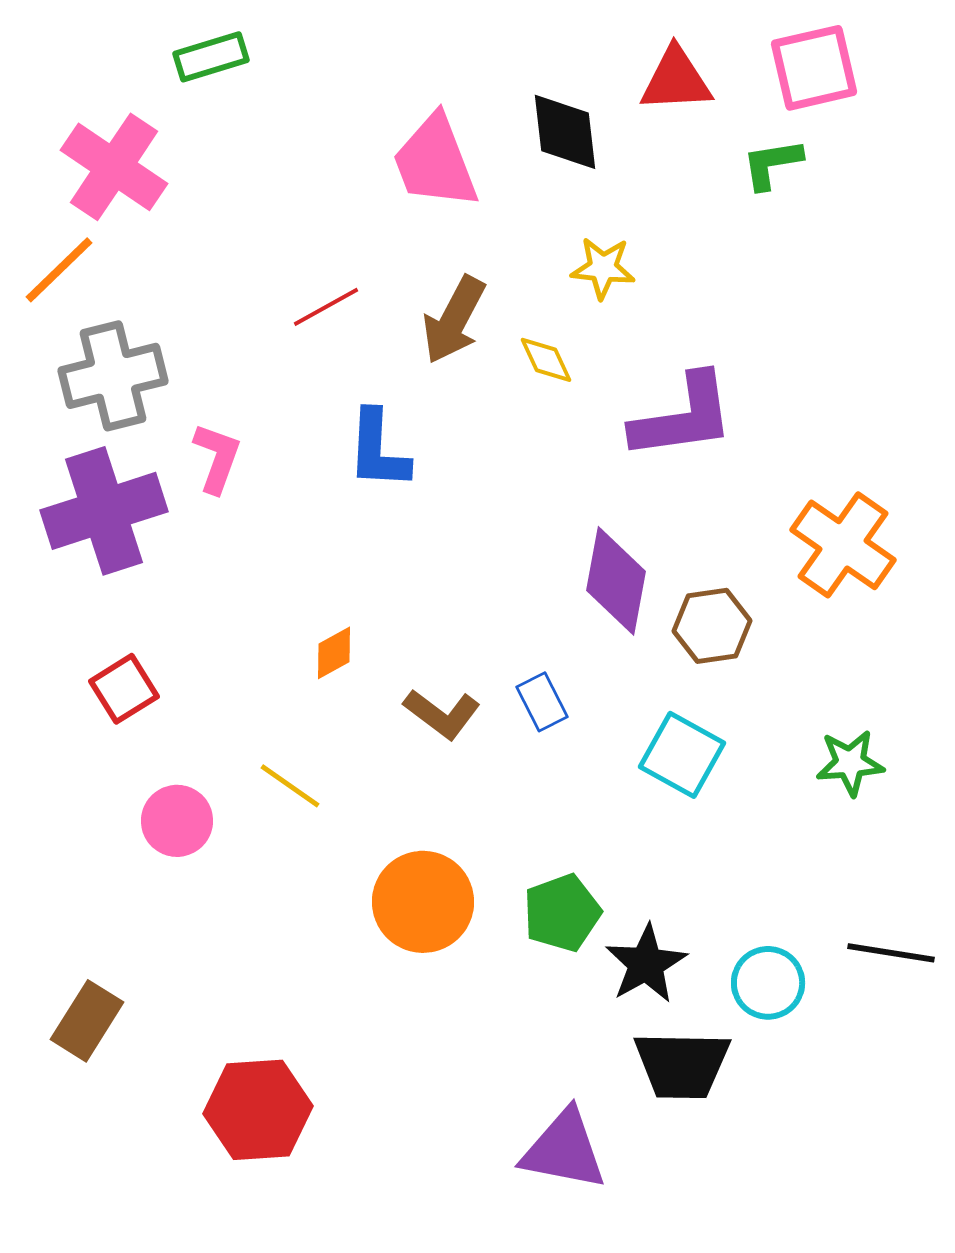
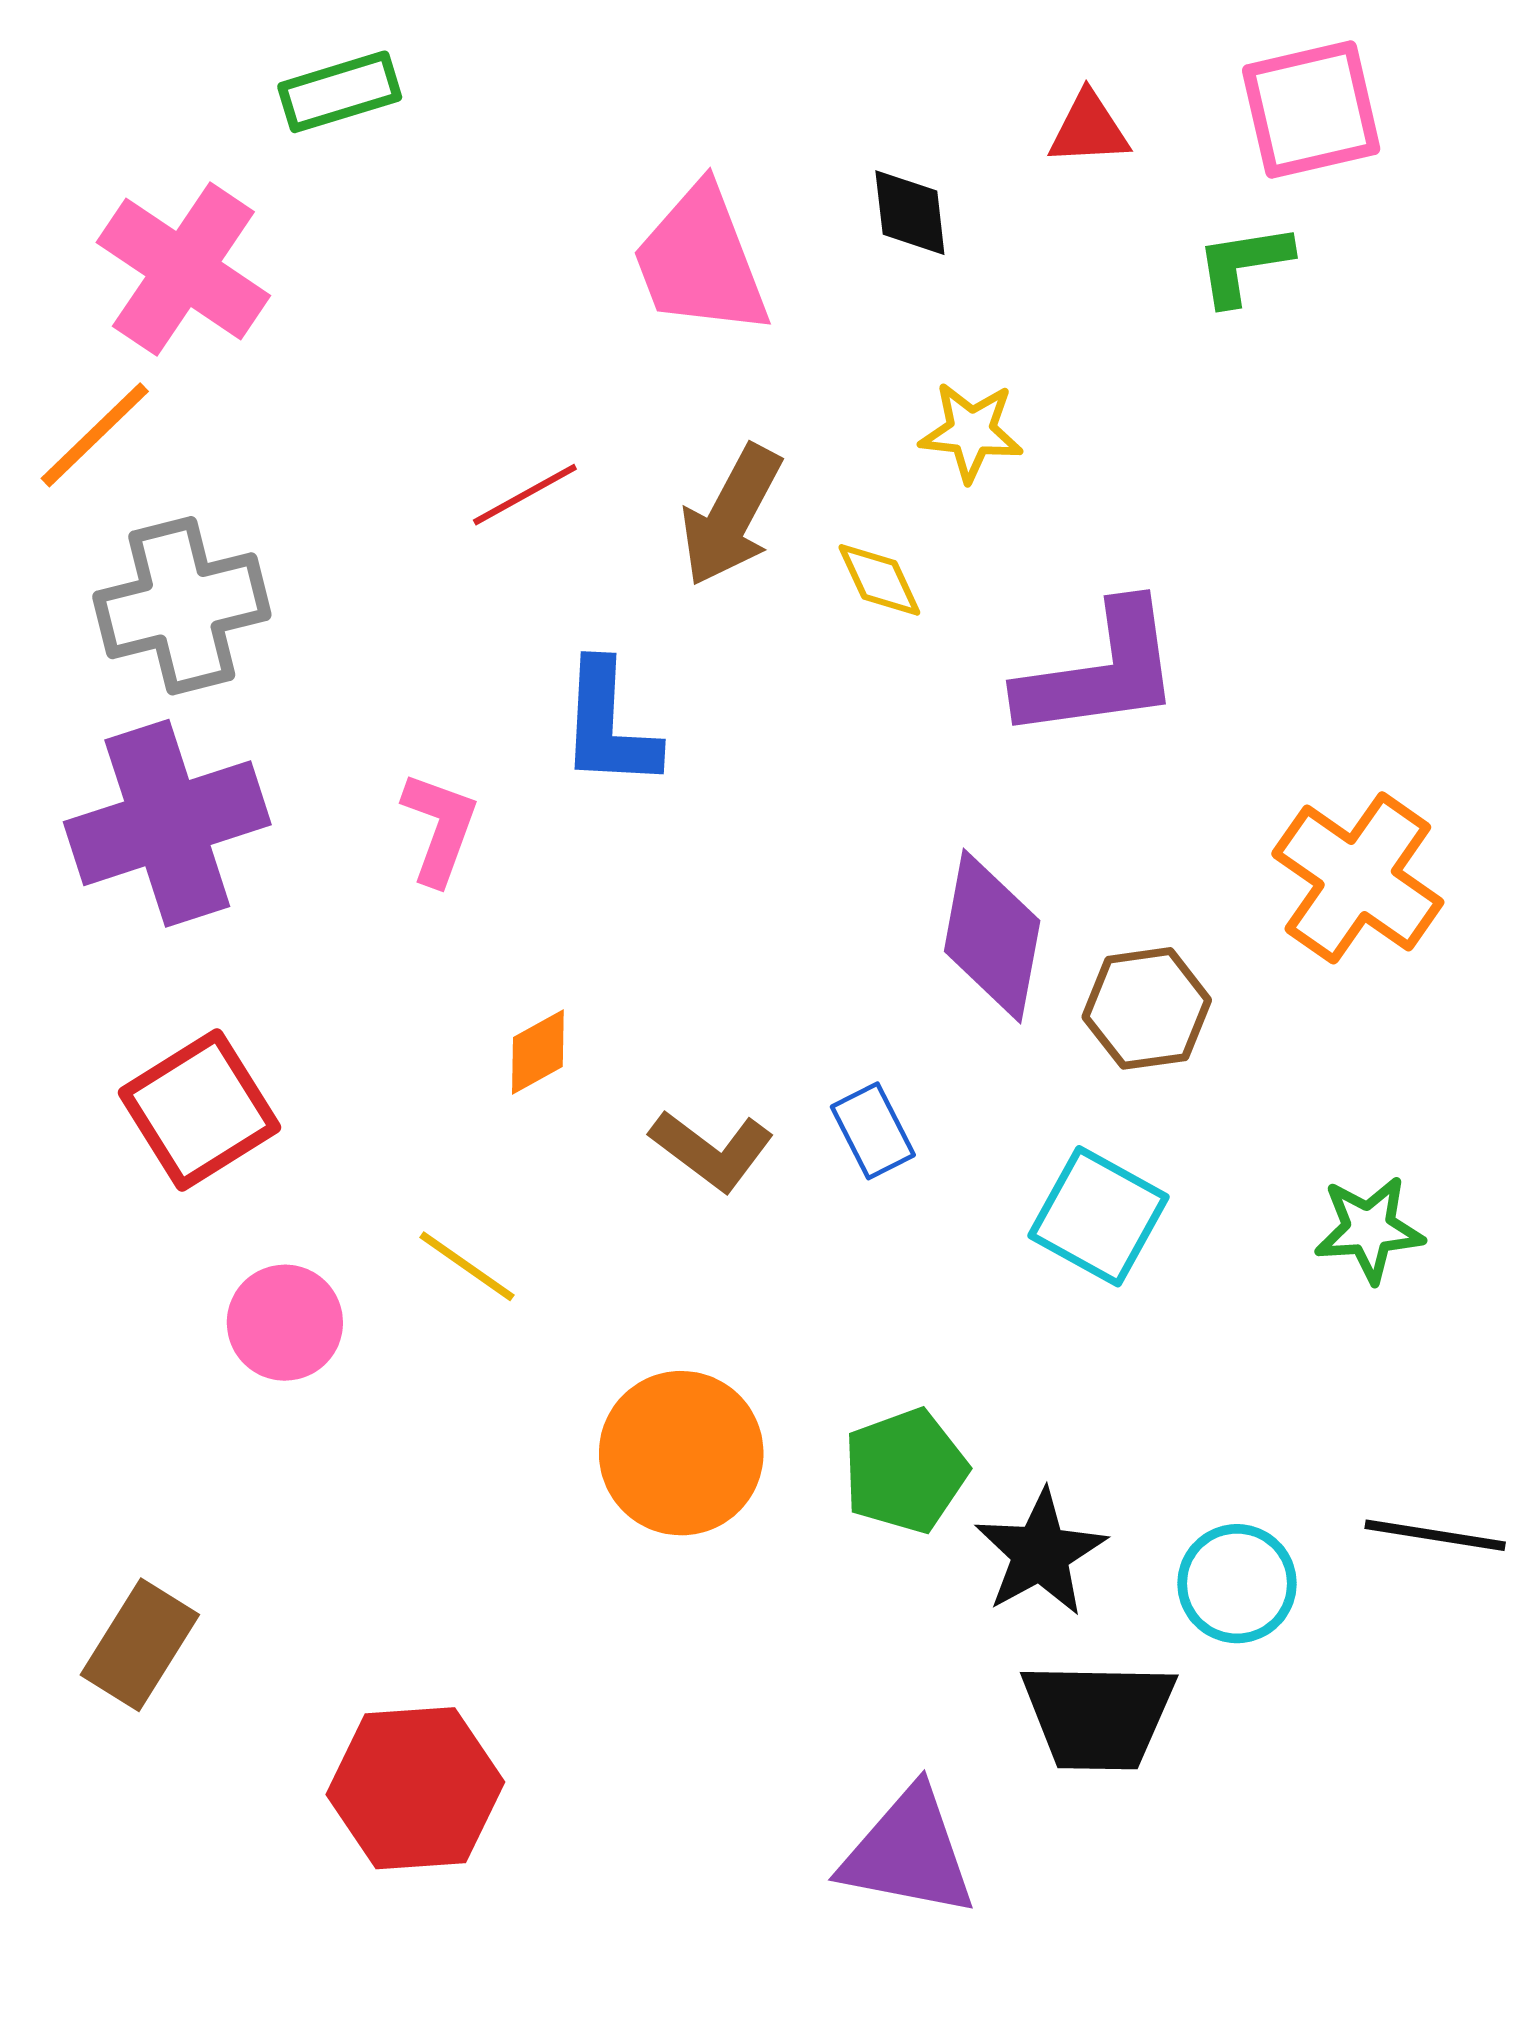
red triangle: (676, 80) -> (1089, 129), size x0.7
black diamond: (565, 132) -> (910, 213), size x0.7
pink L-shape: (217, 458) -> (440, 828), moved
red square: (124, 689) -> (200, 1110), size x1.4

